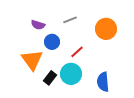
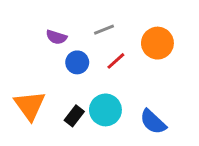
red line: (77, 52) -> (116, 61), moved
orange triangle: (32, 60) -> (30, 105), moved
blue semicircle: (103, 82) -> (153, 122), turned -42

